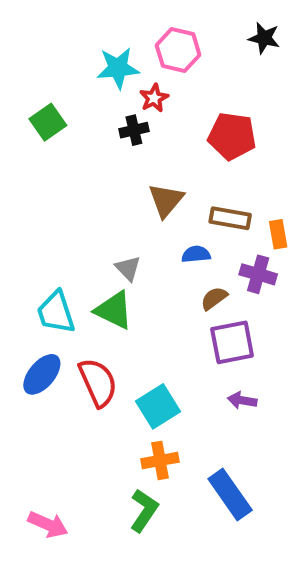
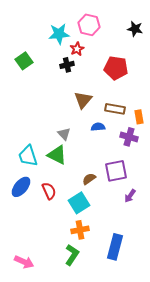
black star: (264, 38) -> (135, 29), moved
brown semicircle: (214, 298) -> (89, 179), moved
red semicircle: (98, 382) -> (49, 191), size x0.7
purple arrow: (242, 400) -> (130, 196), moved, turned -64
blue rectangle: (230, 494) -> (115, 247), turned 50

